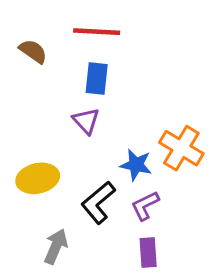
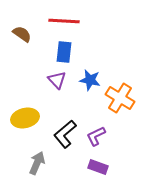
blue star: (136, 165) -> (90, 80), moved
purple rectangle: (148, 253) -> (98, 167), turned -66

